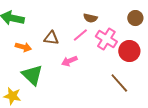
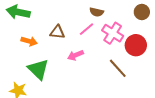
brown line: (119, 83) -> (118, 68), moved

